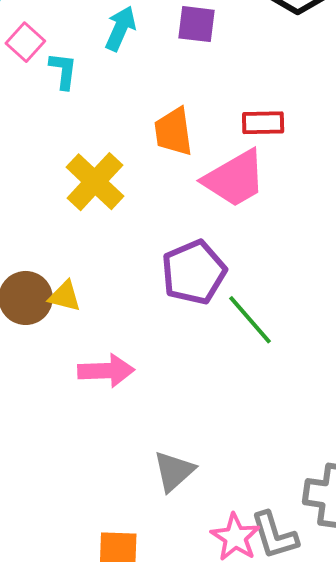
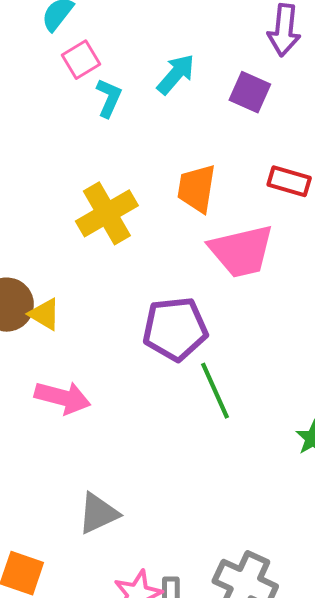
red rectangle: (263, 123) -> (289, 181), moved

